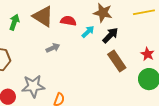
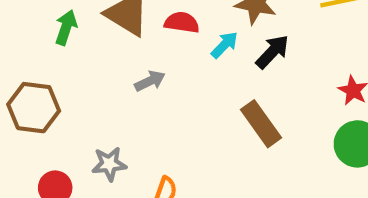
brown rectangle: (117, 61) -> (261, 124), moved
gray star: (33, 86) -> (109, 164), size x0.7

